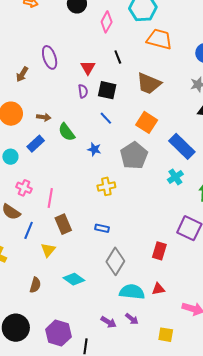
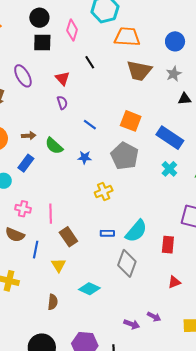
brown trapezoid: (149, 84) -> (139, 71), moved
black square: (107, 90) -> (42, 42), moved
cyan semicircle: (132, 292) -> (136, 231), moved, turned 135

